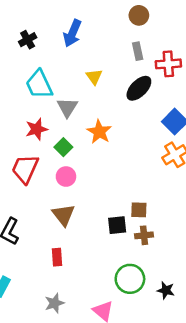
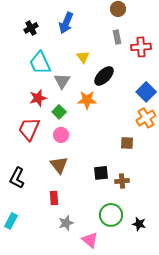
black ellipse: (139, 88) -> (104, 76), moved
orange star: (99, 132) -> (87, 100), turned -30
brown square: (139, 210) -> (127, 143), moved
gray star: (54, 303) -> (66, 223), moved

